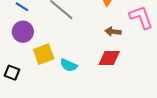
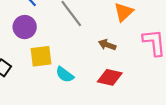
brown arrow: (113, 32) -> (107, 45), moved

